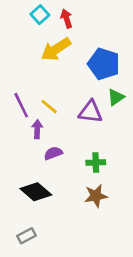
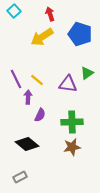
cyan square: (40, 15) -> (14, 11), moved
blue pentagon: (104, 64) -> (80, 34), moved
purple semicircle: (53, 153) -> (40, 115), turned 136
green cross: (96, 162) -> (72, 122), size x1.5

